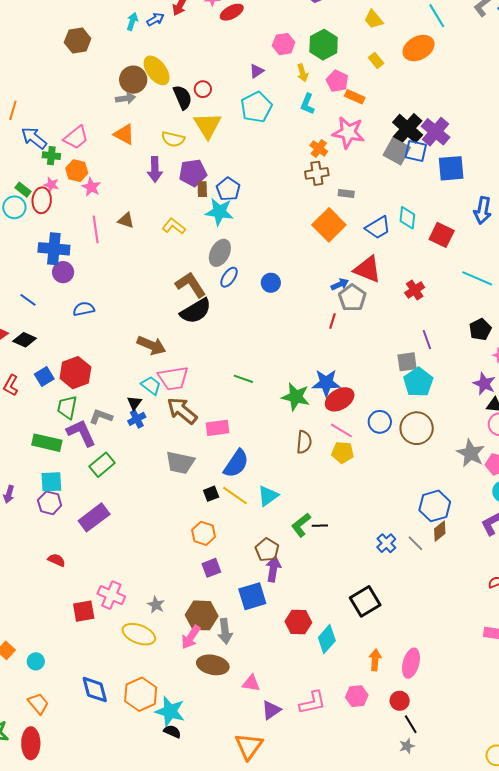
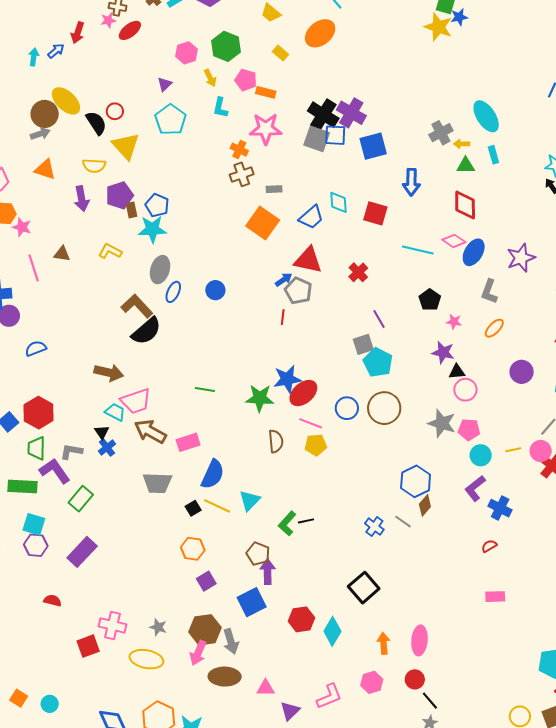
cyan square: (51, 482) -> (34, 524), turned 30

